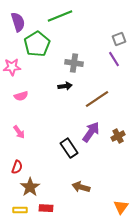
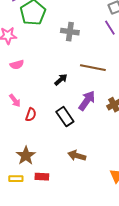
black arrow: (65, 86) -> (61, 80), moved, turned -32
brown line: (97, 99) -> (93, 68), turned 45
red semicircle: (17, 167) -> (31, 115), moved

